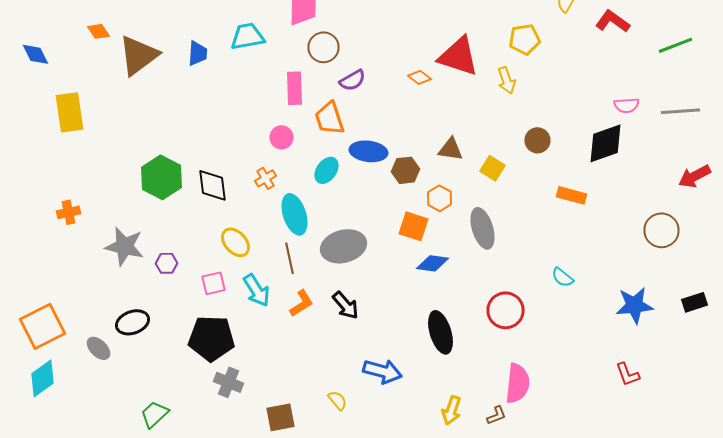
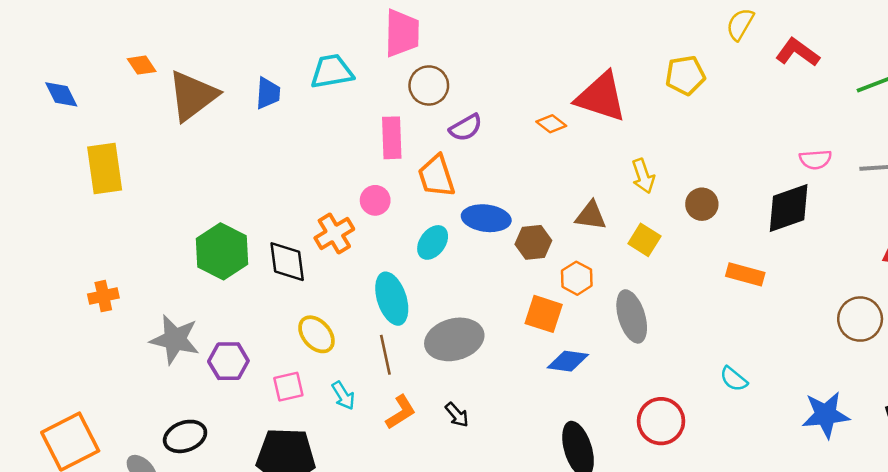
yellow arrow: (506, 80) -> (643, 176), moved
orange cross: (266, 178) -> (334, 234), moved, size x1.4
purple hexagon: (166, 263) -> (228, 361), size x1.4
cyan arrow: (256, 290) -> (343, 396), size x0.7
black arrow: (346, 305) -> (457, 415), size x0.7

